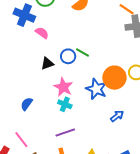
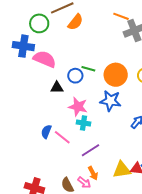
pink semicircle: (42, 33) -> (45, 59), size x1.6
black triangle: (47, 63) -> (57, 88), turned 32
orange circle: (114, 78) -> (116, 75), moved
pink line: (21, 140) -> (62, 137), moved

